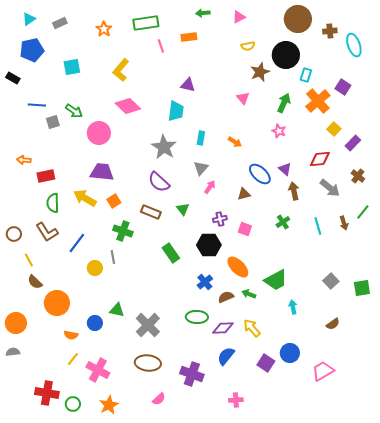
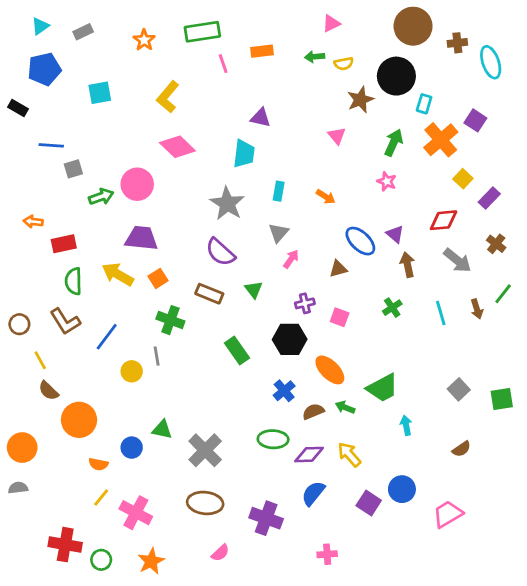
green arrow: (203, 13) -> (315, 57), moved
green arrow: (74, 111) -> (101, 197), moved, turned -54

